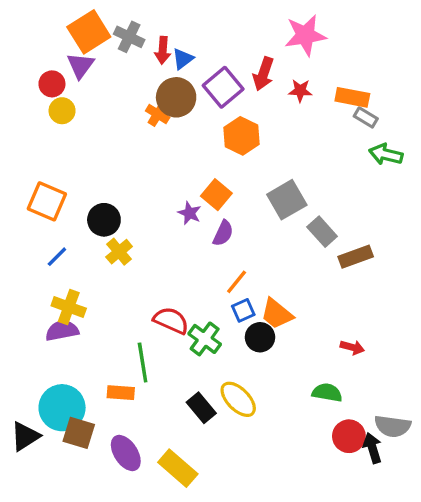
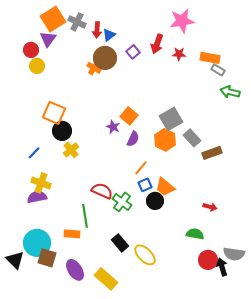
purple square: (223, 87) -> (133, 52), size x0.6
orange hexagon: (242, 136) -> (165, 140), moved
orange square: (47, 201) -> (54, 113), moved
yellow ellipse: (238, 399) -> (145, 255), moved
black triangle: (25, 436) -> (15, 260), turned -42

